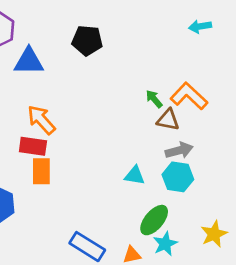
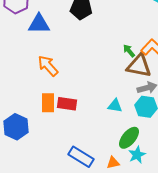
brown triangle: (168, 120) -> (139, 66), size x1.5
red rectangle: (33, 146) -> (67, 104), moved

